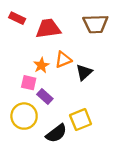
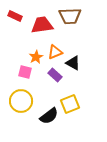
brown trapezoid: (95, 24) -> (70, 16), moved
black triangle: (84, 72) -> (73, 63), turned -49
purple rectangle: (45, 96) -> (55, 75), moved

